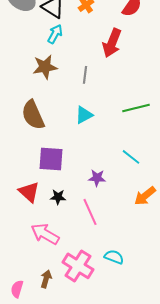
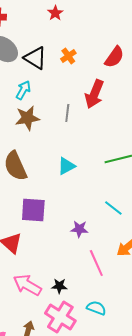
cyan arrow: (55, 34) -> (23, 90), moved
gray line: (85, 75) -> (67, 113), moved
black star: (58, 197) -> (59, 286), moved
pink line: (90, 212) -> (96, 263), moved

